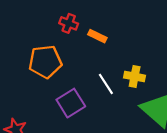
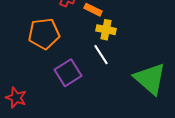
yellow cross: (135, 77) -> (106, 30), moved

